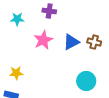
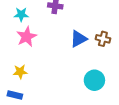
pink star: (43, 40) -> (27, 37), moved

